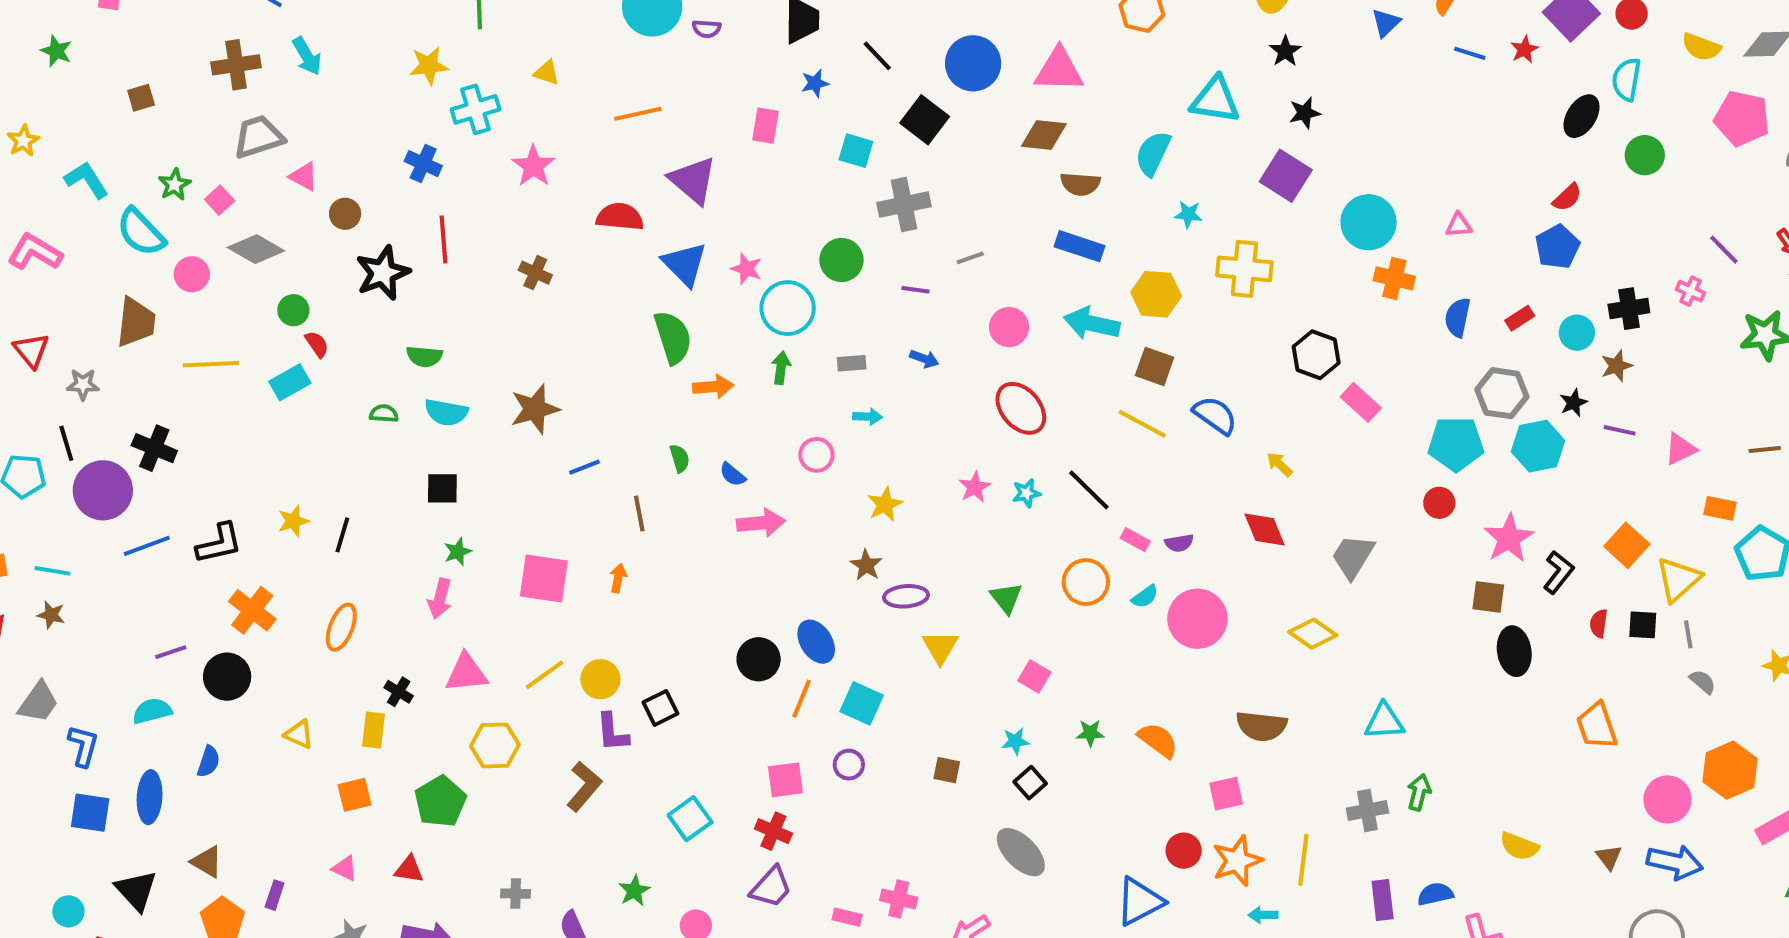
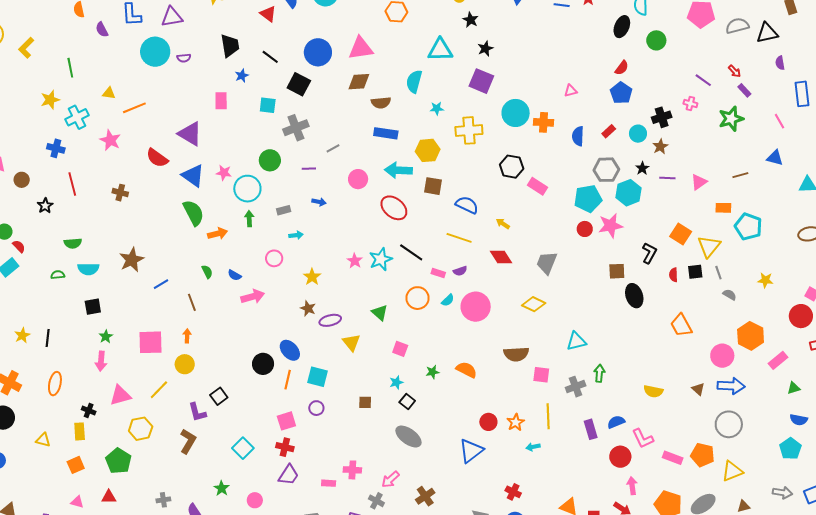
orange line: (638, 114) -> (134, 108), moved
red semicircle: (620, 217) -> (157, 158), turned -140
cyan circle: (1369, 222) -> (516, 113), moved
black star: (383, 273) -> (45, 206), size x0.6
red ellipse: (1021, 408) -> (394, 208), moved
yellow line: (1142, 424) -> (459, 238), moved
cyan star: (1026, 493) -> (381, 259), size x1.6
pink star: (1509, 538) -> (611, 226), moved, turned 30
yellow circle: (600, 679) -> (185, 364), moved
pink square: (1226, 794) -> (541, 375), moved, turned 30
orange star: (1237, 861) -> (516, 422), size x0.7

